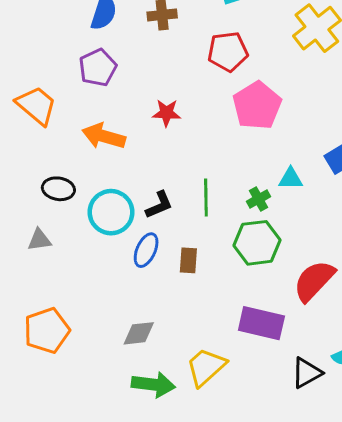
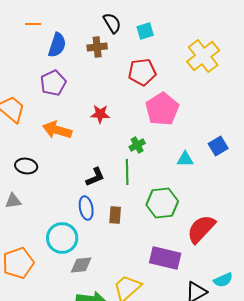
green cross: (258, 199) -> (137, 145), moved
cyan circle: (111, 212) -> (62, 238), moved
blue ellipse: (146, 250) -> (86, 208), turned -35

